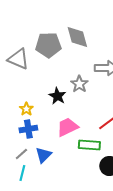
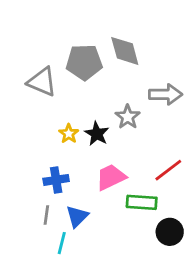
yellow star: (26, 109) -> (69, 134), moved
gray line: (21, 154) -> (46, 215), turned -40
cyan line: (22, 173) -> (62, 243), moved

